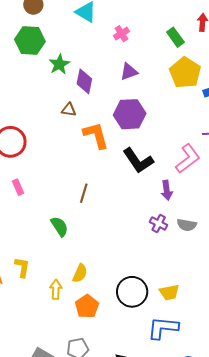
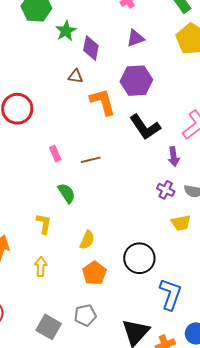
pink rectangle: (18, 187) -> (55, 154), moved
brown line: (84, 193) -> (91, 160), turned 60
yellow L-shape: (22, 267) -> (44, 224), moved
yellow arrow: (56, 289) -> (41, 267), moved
yellow trapezoid: (169, 292) -> (181, 223), moved
blue L-shape: (163, 328) -> (170, 294), turned 104

